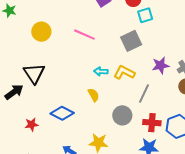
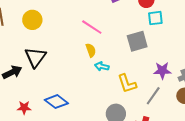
yellow circle: (41, 32) -> (32, 20), moved
yellow L-shape: (124, 72) -> (127, 84), moved, turned -145
gray line: (144, 94) -> (153, 96), moved
yellow semicircle: (94, 95) -> (91, 50), moved

